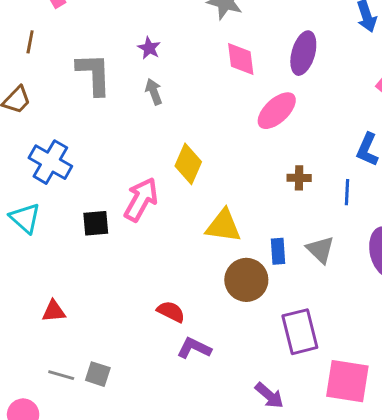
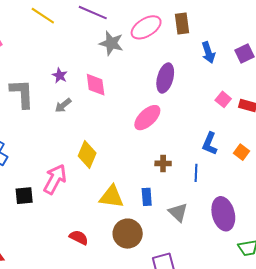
pink diamond: (241, 59) -> (96, 85), moved
gray arrow: (154, 92) -> (63, 105), turned -108
blue rectangle: (278, 251) -> (147, 197), moved
red semicircle: (171, 312) -> (79, 237), moved

